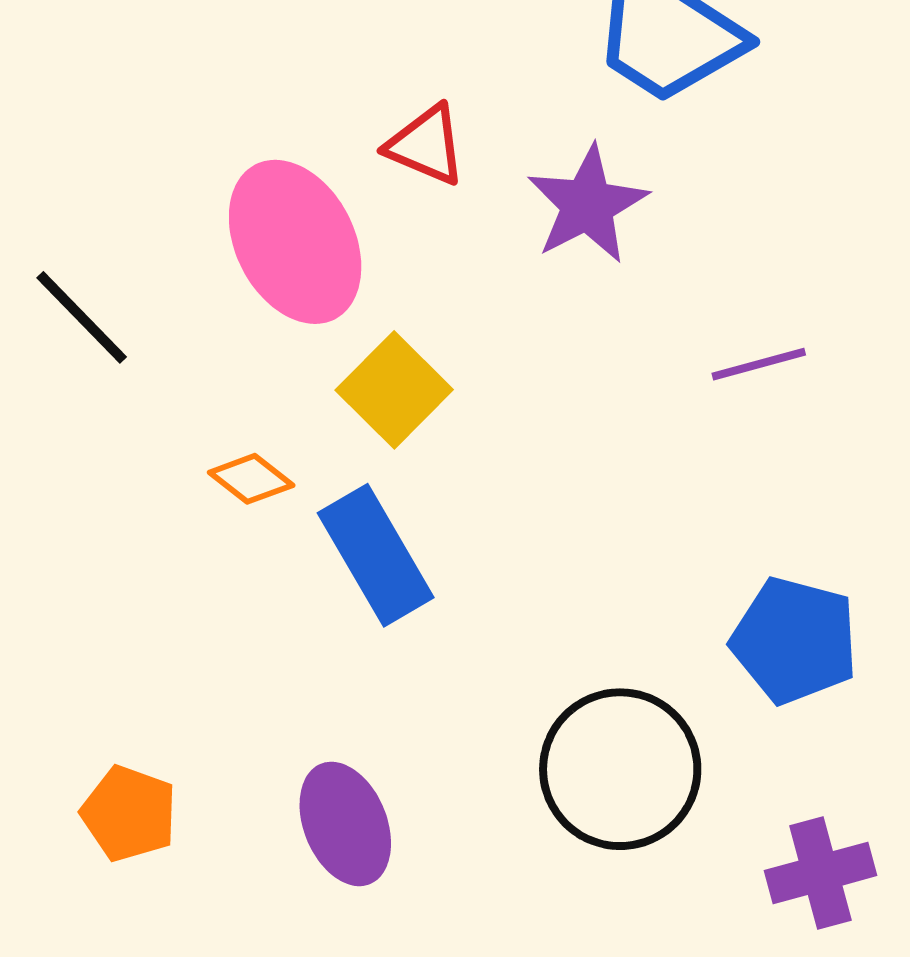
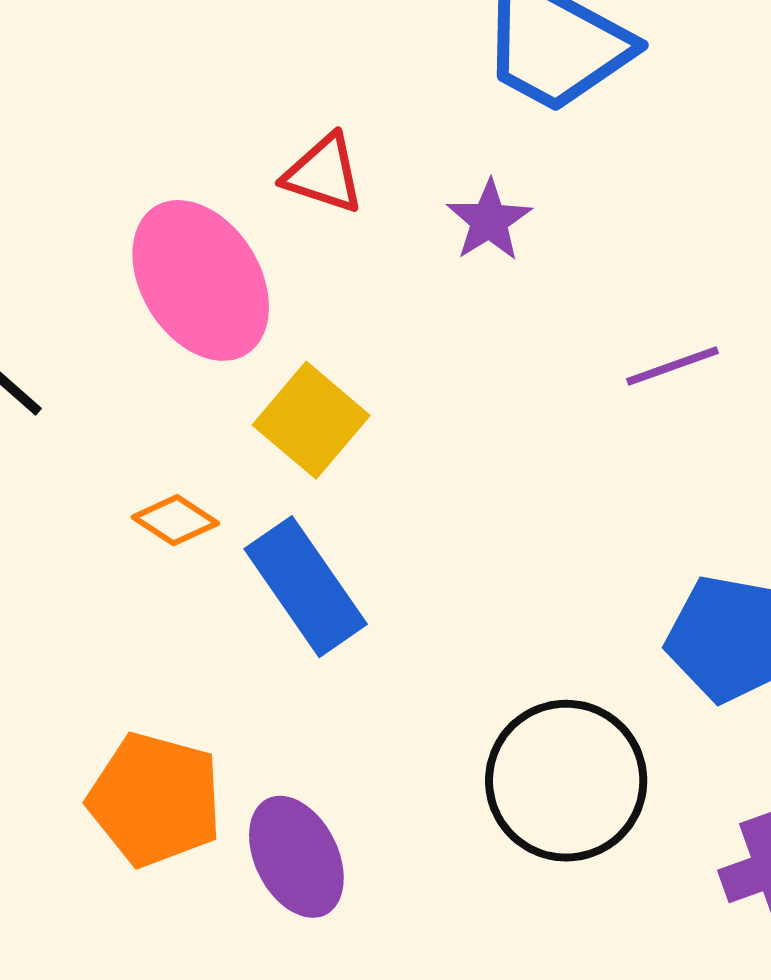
purple star: (587, 205) -> (489, 221), size x0.7
orange pentagon: (129, 813) -> (155, 800), moved, size x1.4

